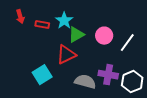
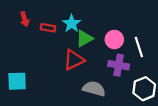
white line: (127, 43) -> (139, 47), turned -54
cyan square: (42, 75) -> (17, 81), moved, turned 30
purple cross: (108, 75) -> (119, 65), moved

